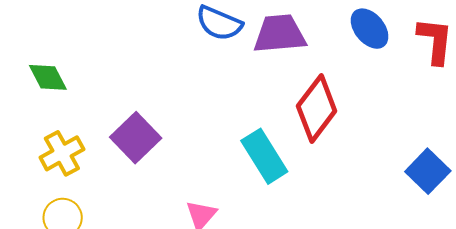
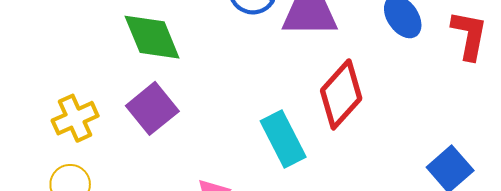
green diamond: (48, 77) -> (152, 37), moved, size x1.5

